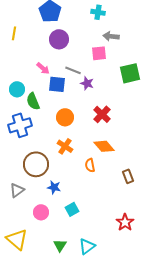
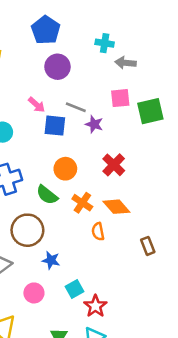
cyan cross: (98, 12) -> (105, 43), moved
pink square: (99, 53) -> (120, 98), moved
green semicircle: (33, 101) -> (47, 195), moved, turned -30
orange cross: (65, 146) -> (82, 203), moved
red star: (125, 222) -> (95, 306), moved

